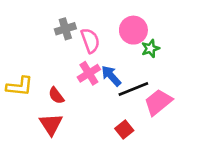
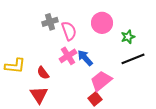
green star: (150, 48) -> (128, 37), moved
black line: (133, 89) -> (133, 59), moved
pink trapezoid: (158, 102) -> (101, 81), moved

